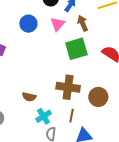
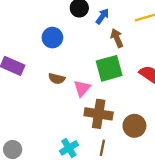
pink triangle: (58, 24) -> (82, 88), moved
brown semicircle: (29, 97) -> (57, 79), moved

